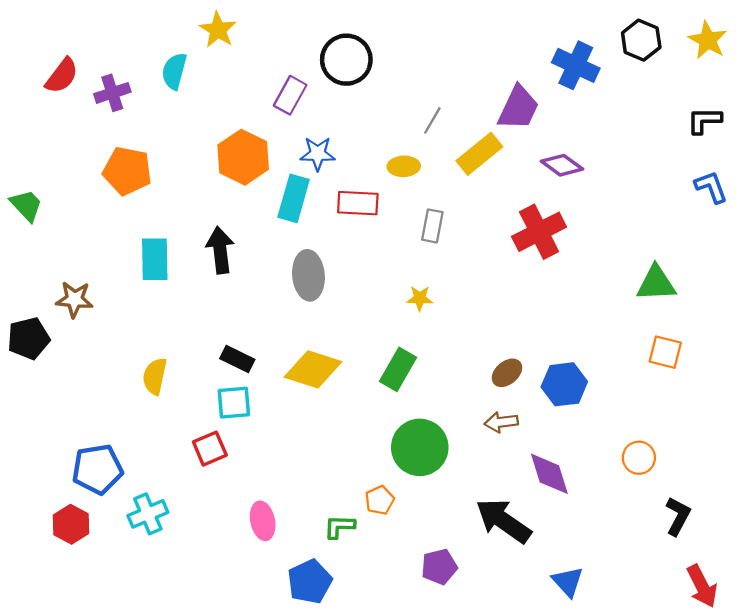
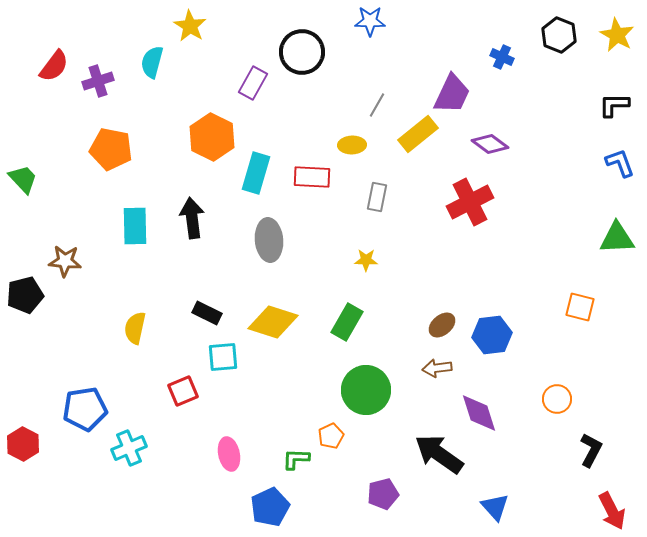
blue cross: (576, 65) -> (502, 57), size x0.6
blue star: (318, 154) -> (370, 21), moved
green triangle: (656, 283) -> (617, 238), moved
cyan square: (234, 403) -> (223, 357), moved
red hexagon: (71, 524) -> (23, 444), moved

